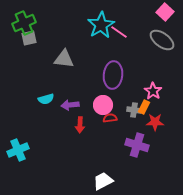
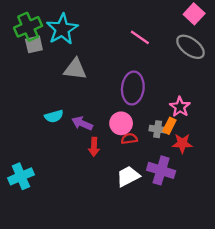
cyan star: (101, 25) -> (62, 29), moved
purple arrow: (70, 105) -> (82, 123), turned 30
white trapezoid: (103, 181) -> (128, 176), moved

